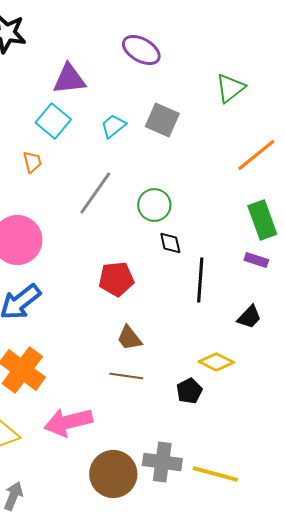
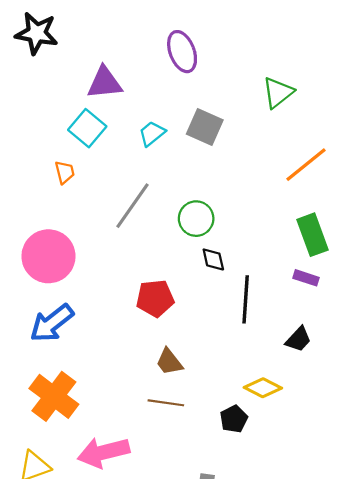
purple ellipse: (141, 50) -> (182, 52), turned 39

